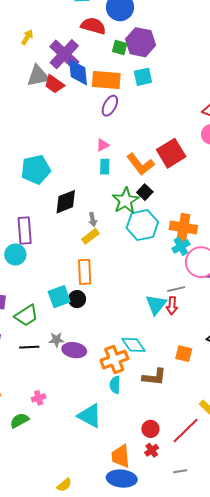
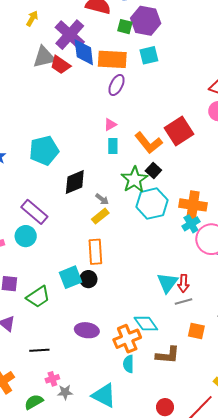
gray arrow: (93, 219) -> (102, 199), turned -40
purple rectangle: (25, 231) -> (34, 212), turned -44
gray line: (176, 289) -> (184, 302), moved
gray star: (56, 340) -> (65, 392), moved
black line: (29, 347) -> (39, 350), moved

